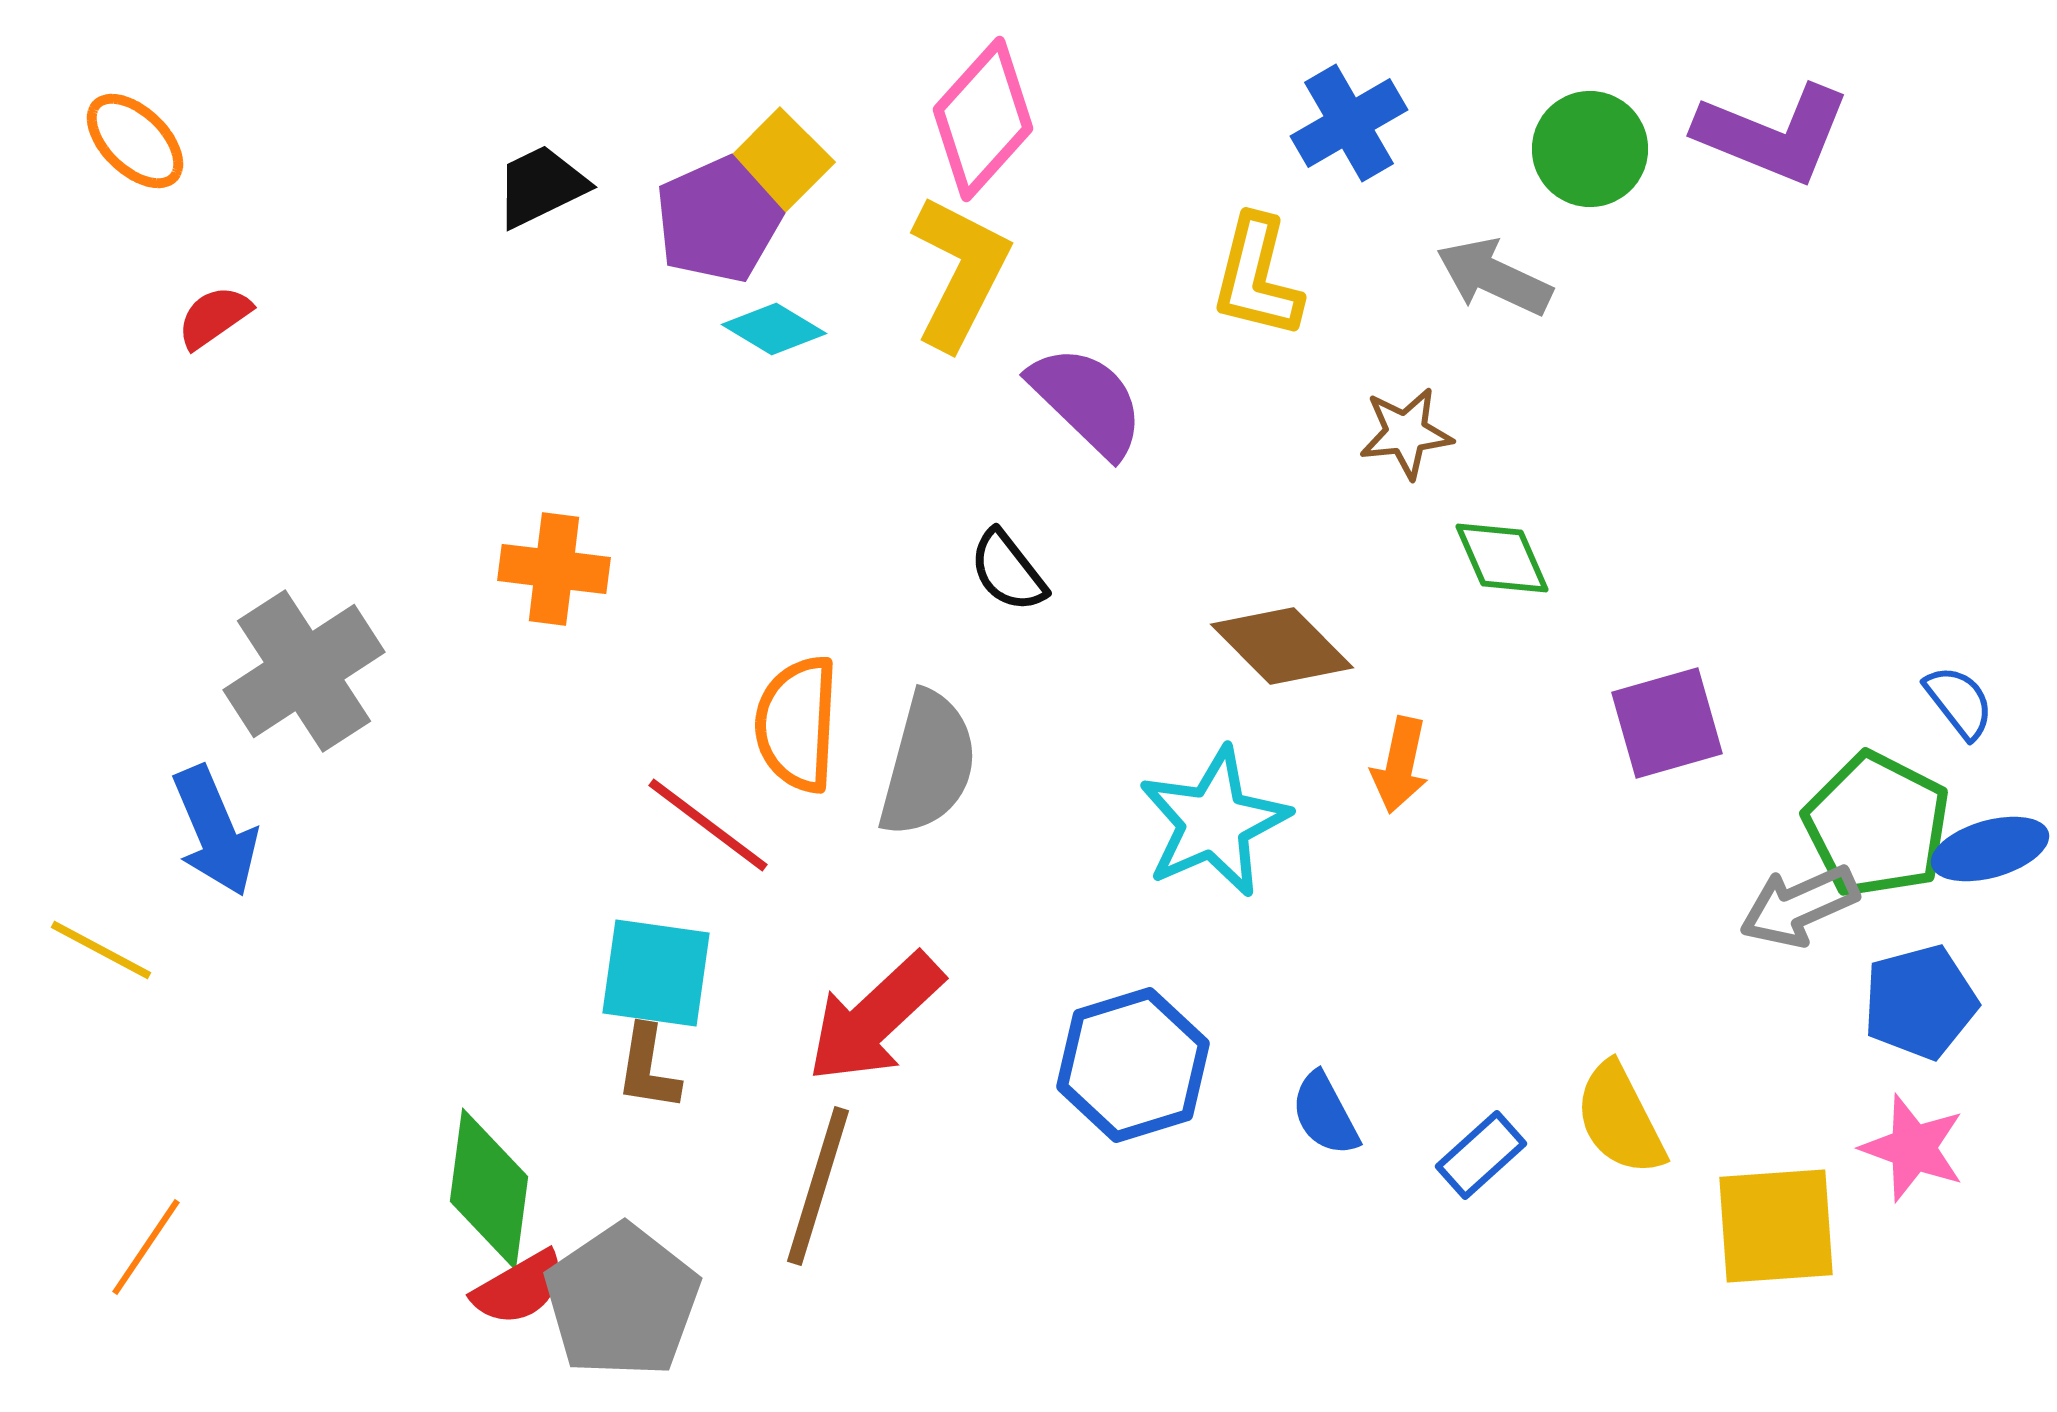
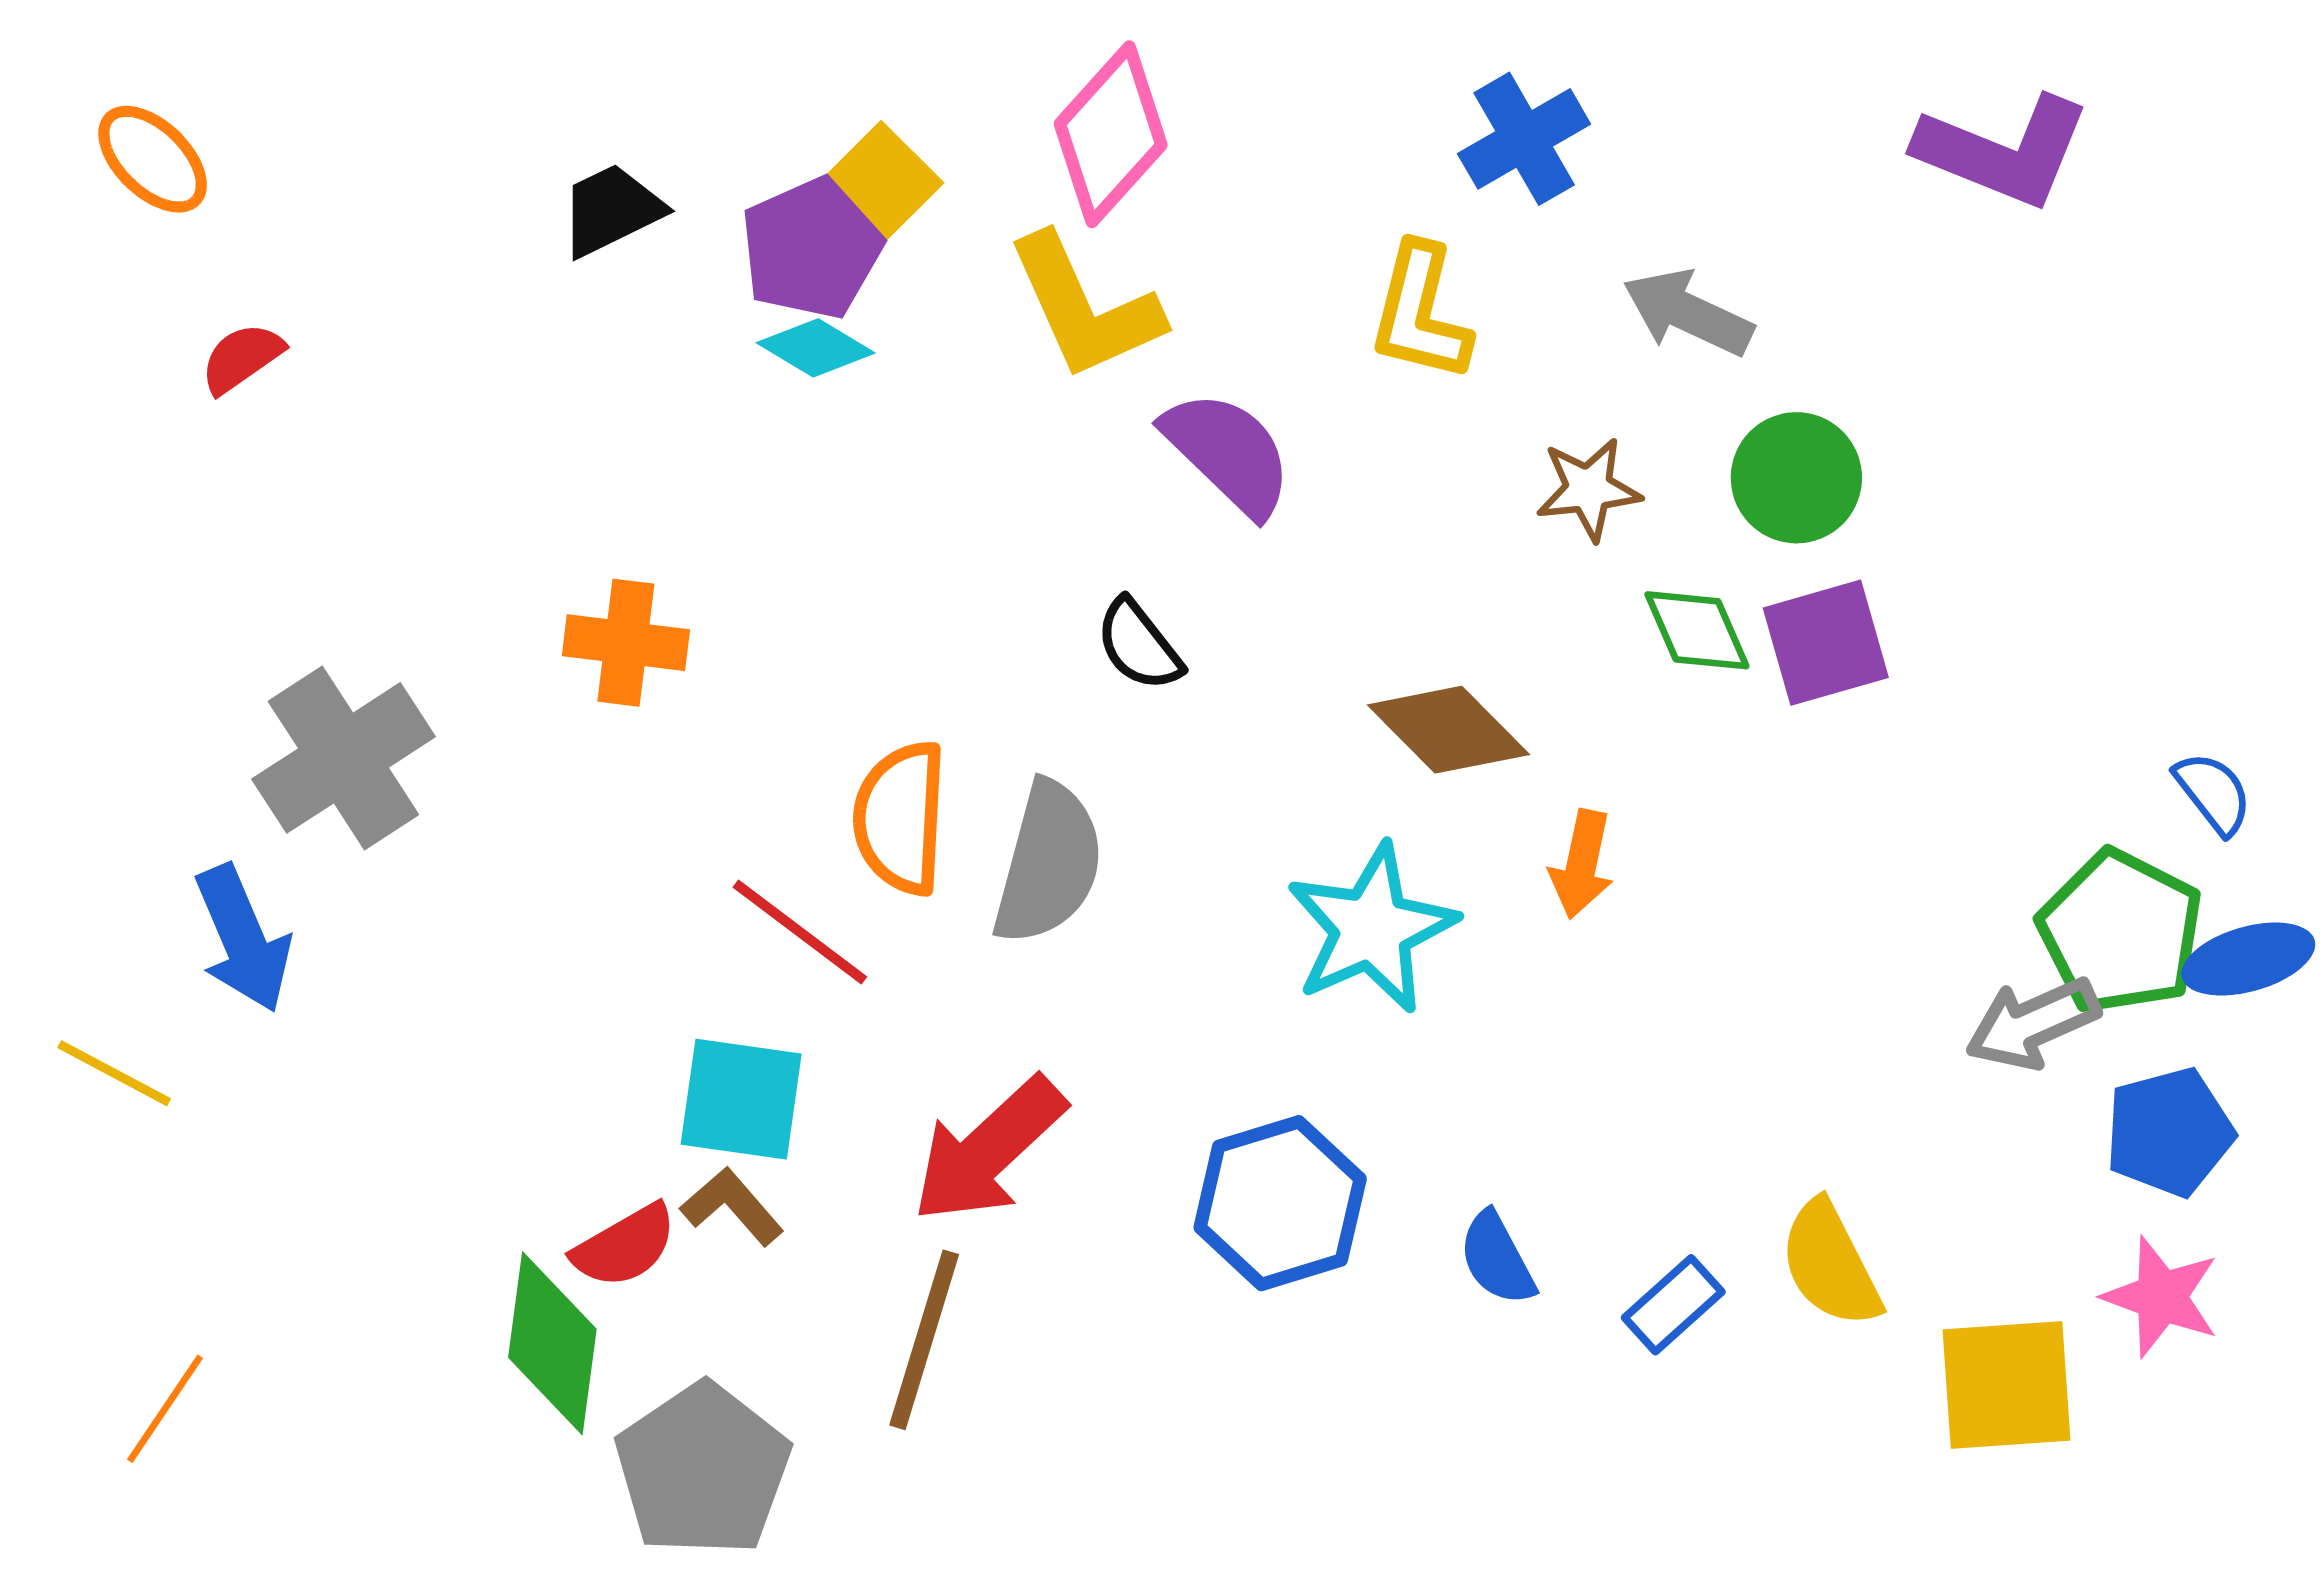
green circle: (1590, 149) -> (1796, 478), moved
yellow L-shape: (960, 272) -> (1085, 307), turned 129
cyan diamond: (774, 329) -> (816, 348), moved
purple square: (1667, 723) -> (1826, 643), moved
brown L-shape: (648, 1068) -> (732, 1206), turned 130
red semicircle: (519, 1288) -> (625, 1246), moved

